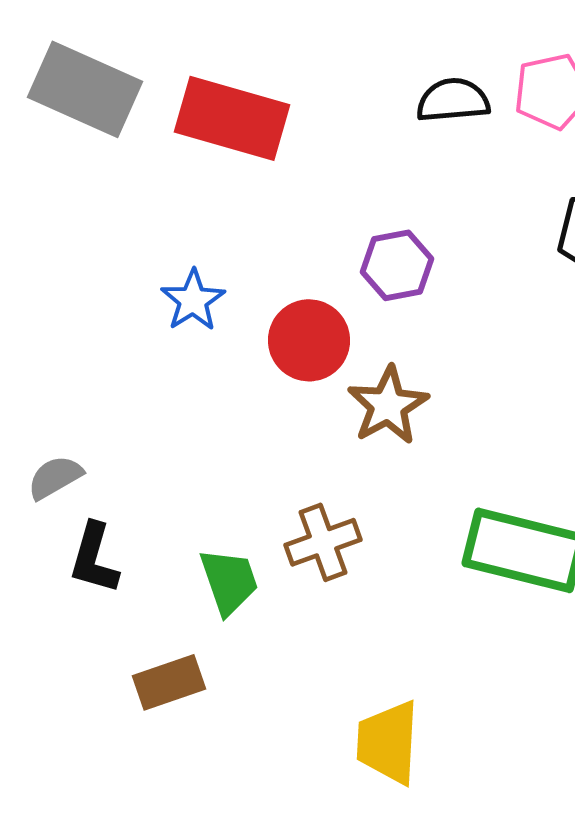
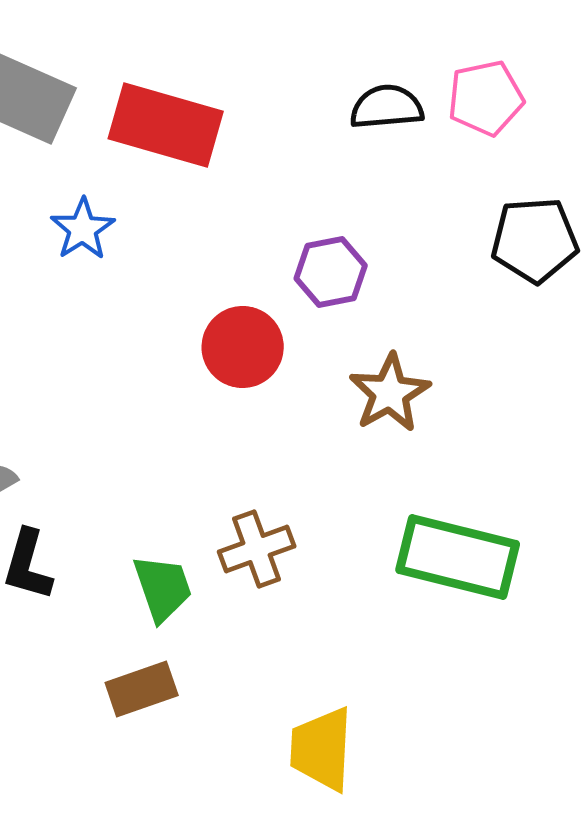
blue star: (193, 300) -> (83, 229), moved
brown star: (388, 405) -> (390, 393), moved
brown rectangle: (169, 682) -> (142, 689), moved

